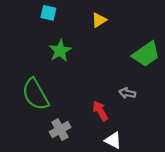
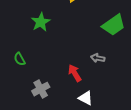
green semicircle: (35, 94) -> (20, 59), size x0.5

